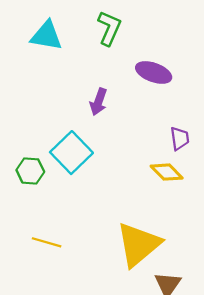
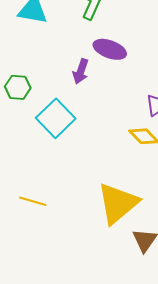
purple ellipse: (154, 72) -> (110, 49), moved
green hexagon: (30, 171) -> (18, 87), moved

